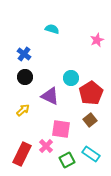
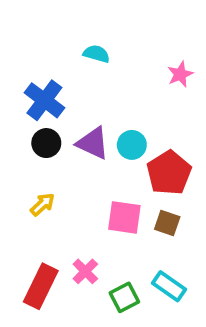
blue cross: (24, 54) -> (44, 100), size x1.5
purple triangle: (50, 96) -> (93, 143), moved
brown square: (90, 120) -> (167, 223), turned -32
pink square: (61, 129) -> (124, 217), moved

